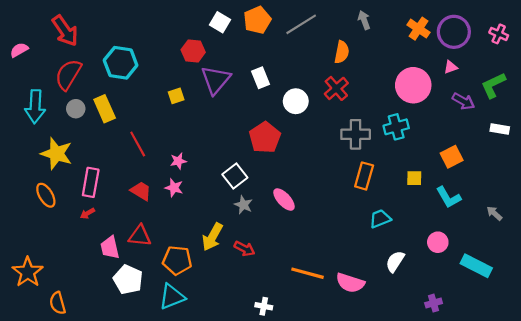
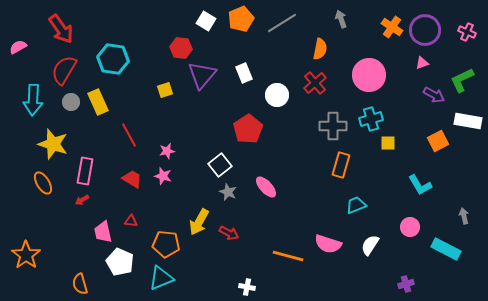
pink circle: (413, 85) -> (369, 75), moved
white rectangle: (500, 129) -> (468, 121), size x1.5
orange square: (452, 157) -> (438, 141), moved
yellow square: (414, 178) -> (388, 143), moved
gray arrow: (494, 213) -> (464, 216), moved, turned 35
red triangle: (140, 236) -> (131, 221), size x0.6
pink semicircle: (350, 283) -> (328, 244), moved
orange semicircle: (58, 303) -> (80, 284), moved

